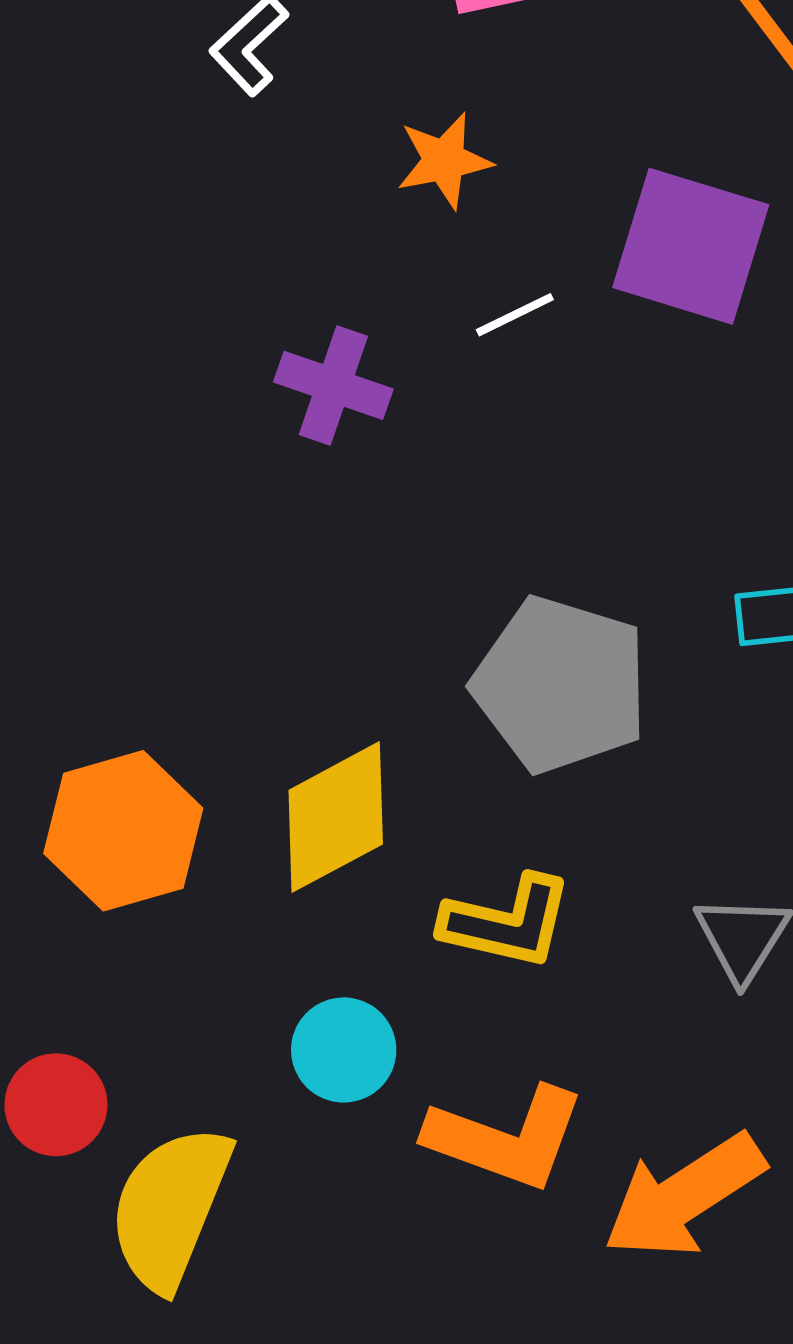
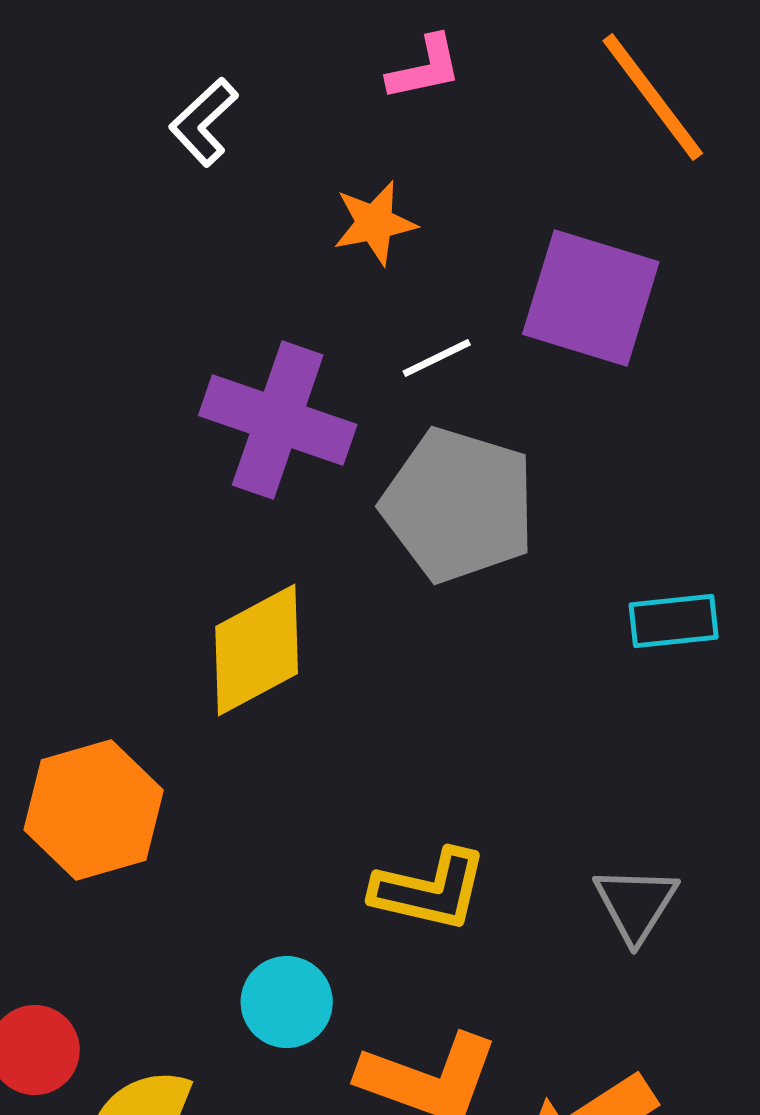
purple cross: (333, 385) -> (278, 420), size x1.5
gray pentagon: (561, 685) -> (459, 505), moved
yellow diamond: (336, 817) -> (257, 650), moved

